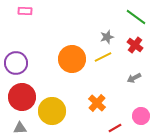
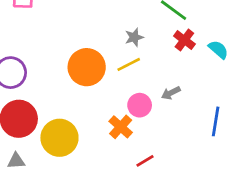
red cross: (135, 45) -> (184, 40), moved
pink circle: (141, 116) -> (140, 105), moved

